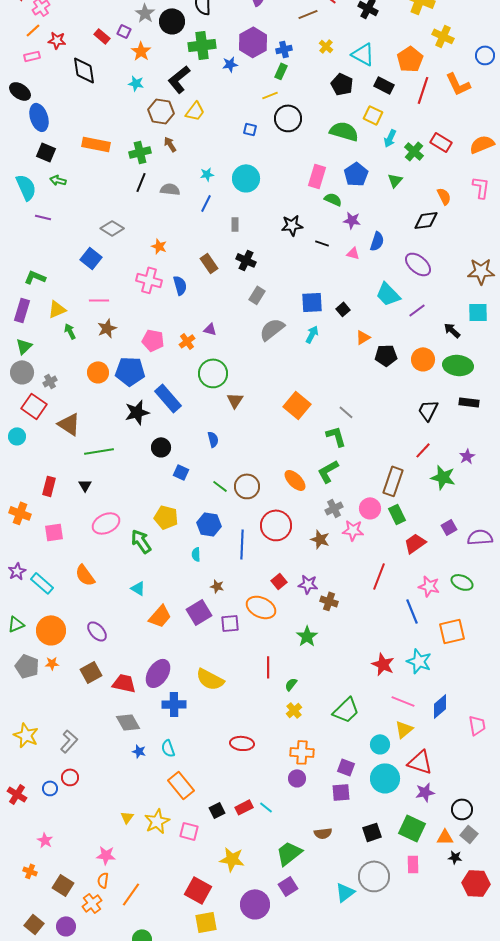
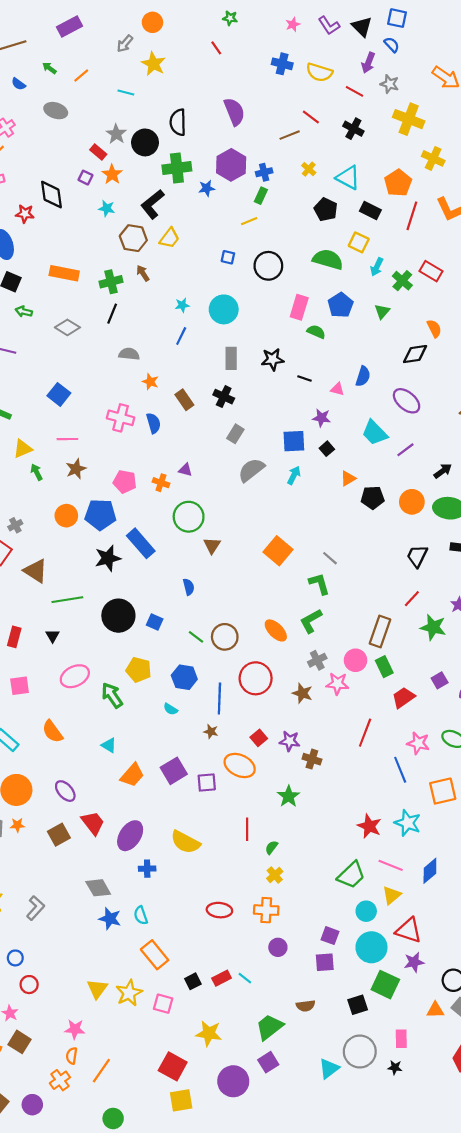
purple square: (124, 31) -> (85, 178), moved
red rectangle: (102, 36) -> (98, 152), moved
red star: (57, 40) -> (25, 214), moved
black circle: (288, 118) -> (268, 266), moved
gray semicircle: (170, 189) -> (129, 354), moved
purple star: (352, 220) -> (321, 418), moved
gray rectangle: (235, 224) -> (231, 358), moved, size x1.5
gray diamond: (112, 228) -> (67, 327), moved
orange star: (159, 246) -> (150, 382), moved
black arrow: (452, 330) -> (443, 471), turned 102
orange cross: (187, 341) -> (161, 483), turned -35
black circle: (161, 447) -> (118, 616), moved, size x1.6
cyan semicircle: (196, 554) -> (171, 709), turned -56
brown star: (217, 586) -> (211, 731), moved
red trapezoid: (124, 683) -> (93, 823), moved, turned 40
blue cross: (174, 704) -> (147, 869), size x0.7
green trapezoid: (346, 710) -> (351, 875), moved
blue star: (139, 751) -> (110, 919), size x1.5
orange cross: (302, 752) -> (266, 910), moved
red circle: (70, 777) -> (29, 985), moved
yellow triangle: (127, 817) -> (97, 989), size x1.5
green square: (412, 828) -> (385, 985), moved
black star: (455, 857) -> (395, 1067), moved
brown square: (63, 885) -> (20, 1042), moved

